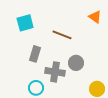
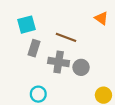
gray rectangle: (35, 54) -> (34, 48), moved
gray cross: (55, 72) -> (59, 62), moved

